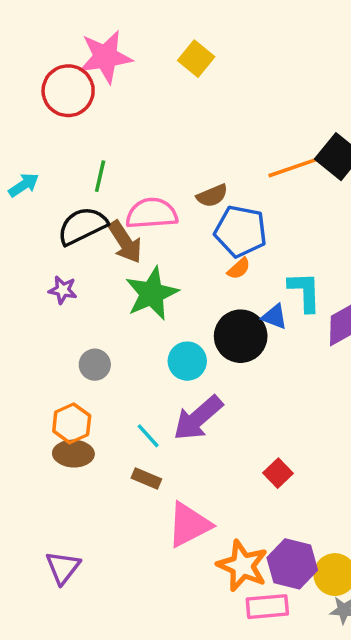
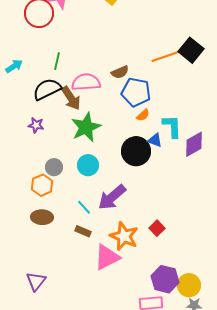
orange semicircle: (239, 269) -> (143, 115), moved
cyan circle: (187, 361) -> (88, 165), moved
orange hexagon: (72, 423) -> (42, 185), moved
orange star: (242, 566) -> (124, 236), moved

